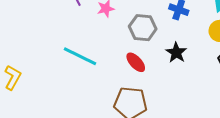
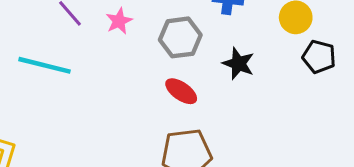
cyan line: (80, 56) -> (44, 65), moved

